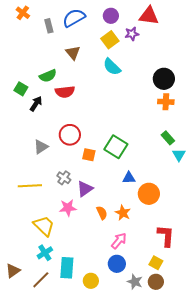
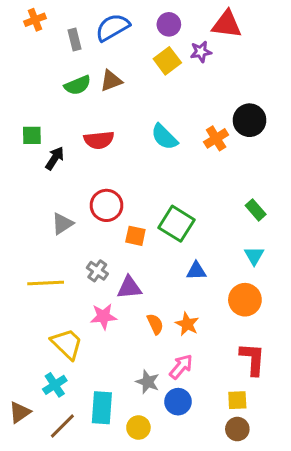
orange cross: (23, 13) -> (35, 20), turned 32
brown triangle: (73, 53) -> (111, 81), turned 49
cyan semicircle: (112, 67) -> (164, 137), moved
green semicircle: (48, 76) -> (78, 85), moved
green square: (21, 89) -> (32, 135), turned -32
orange cross: (166, 102) -> (216, 138), moved, turned -35
cyan triangle: (179, 155) -> (254, 256), moved
purple triangle: (85, 189) -> (129, 288), turned 30
orange circle: (149, 194) -> (245, 300), moved
cyan cross: (45, 253) -> (55, 385), moved
yellow square: (156, 263) -> (237, 400), turned -32
gray star: (135, 282) -> (148, 382), moved

